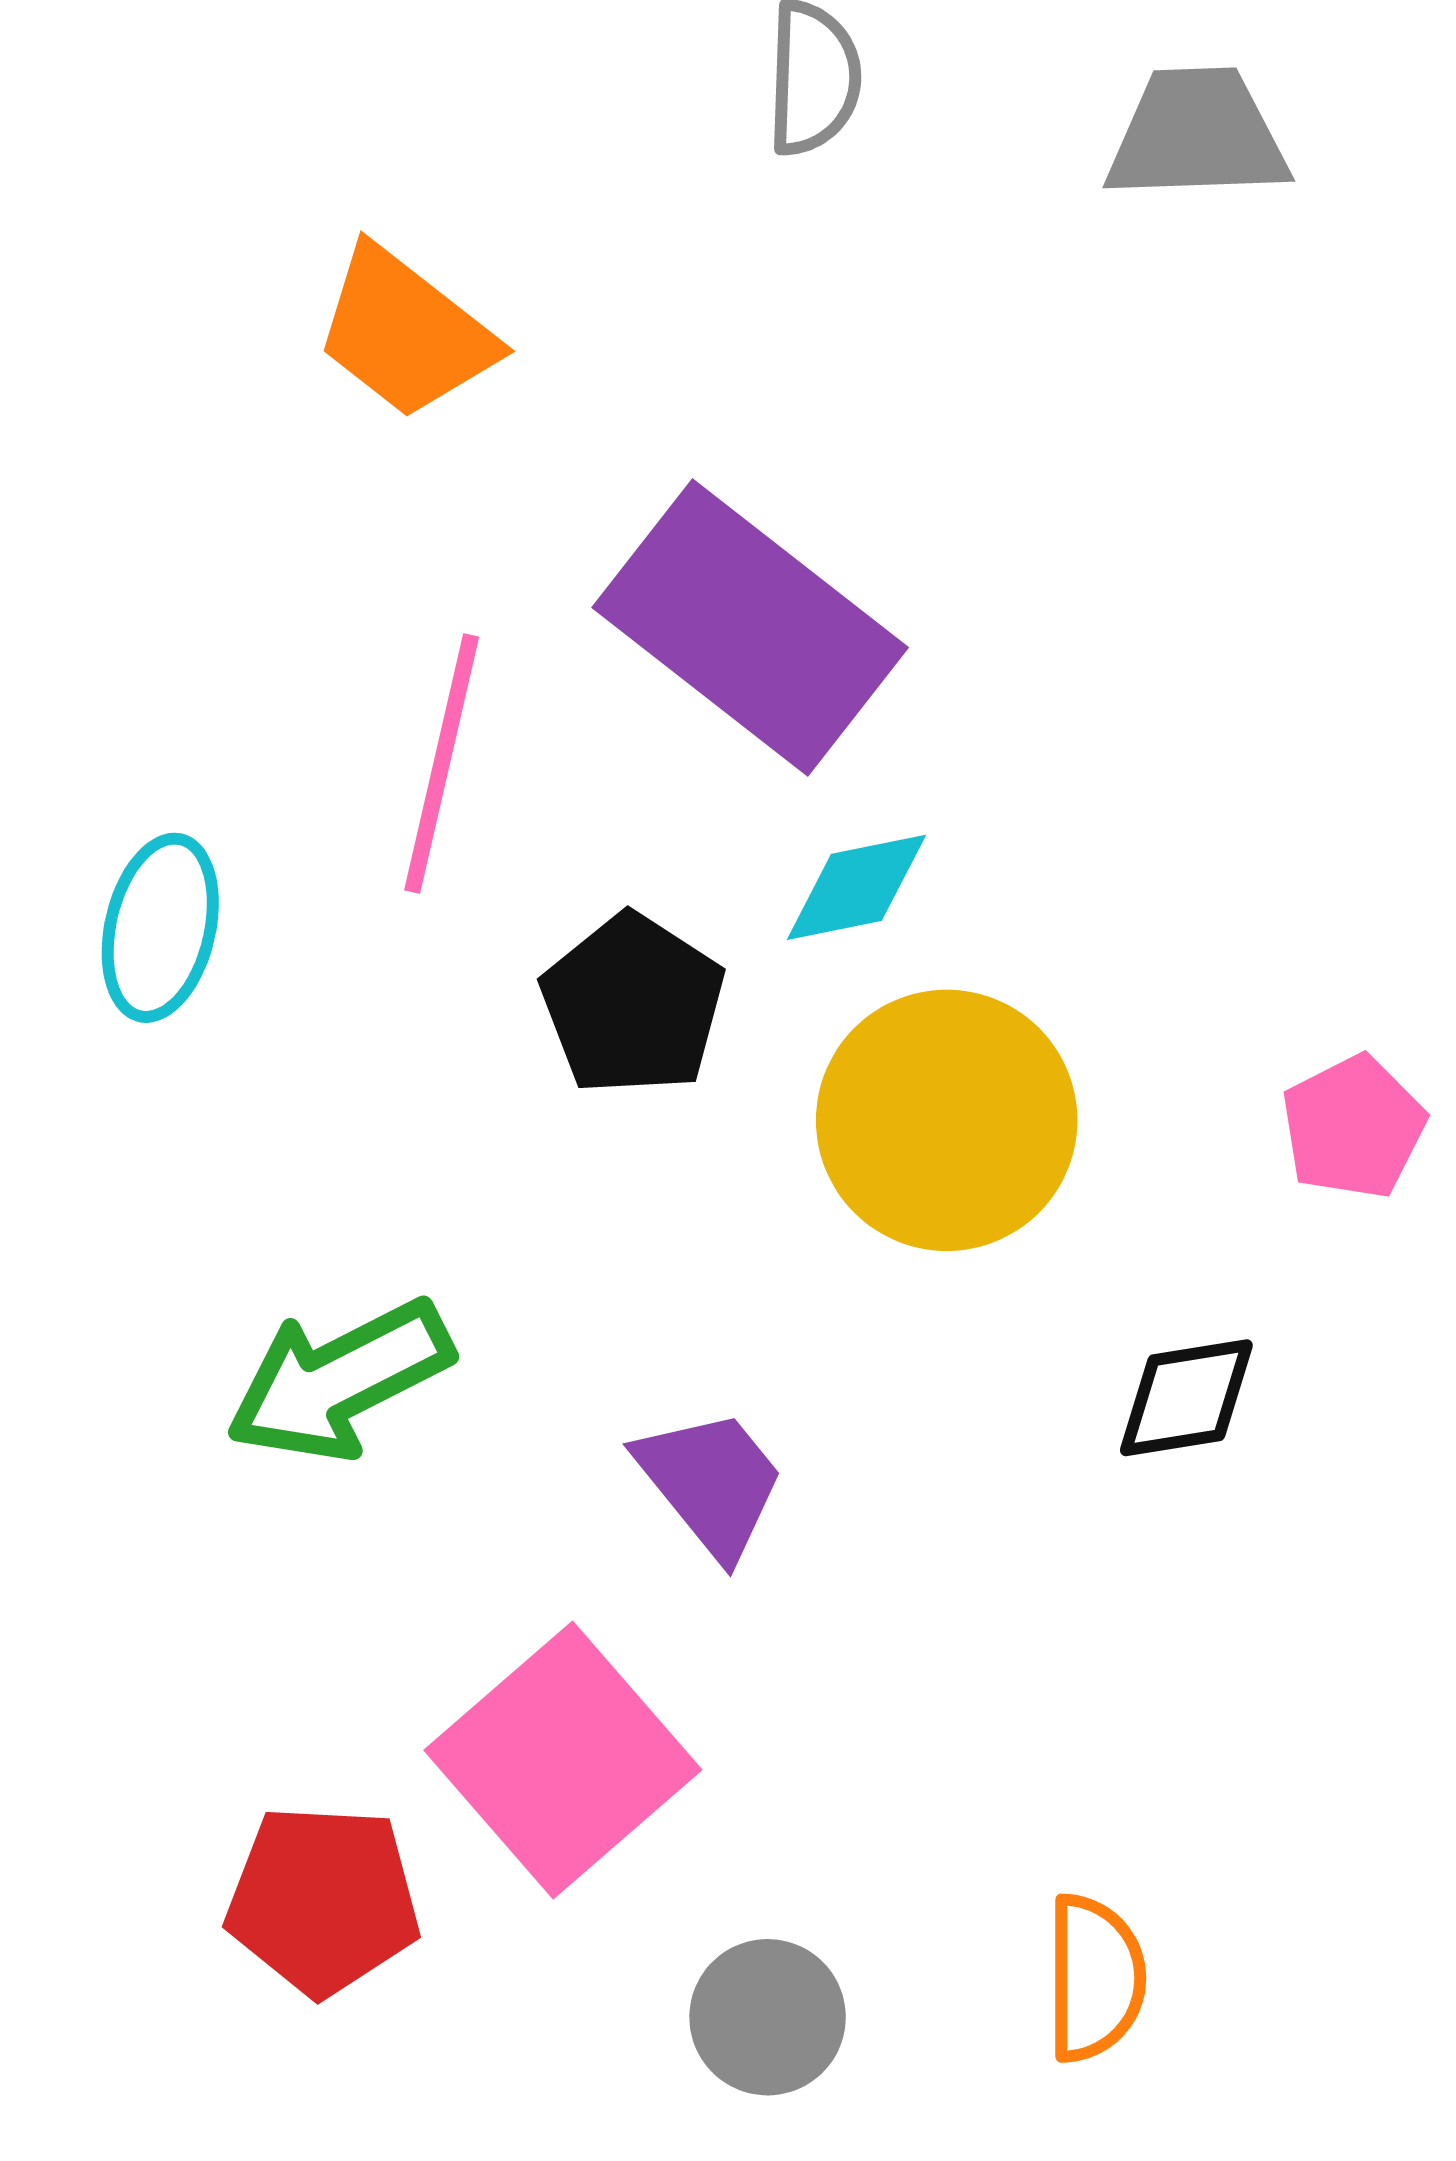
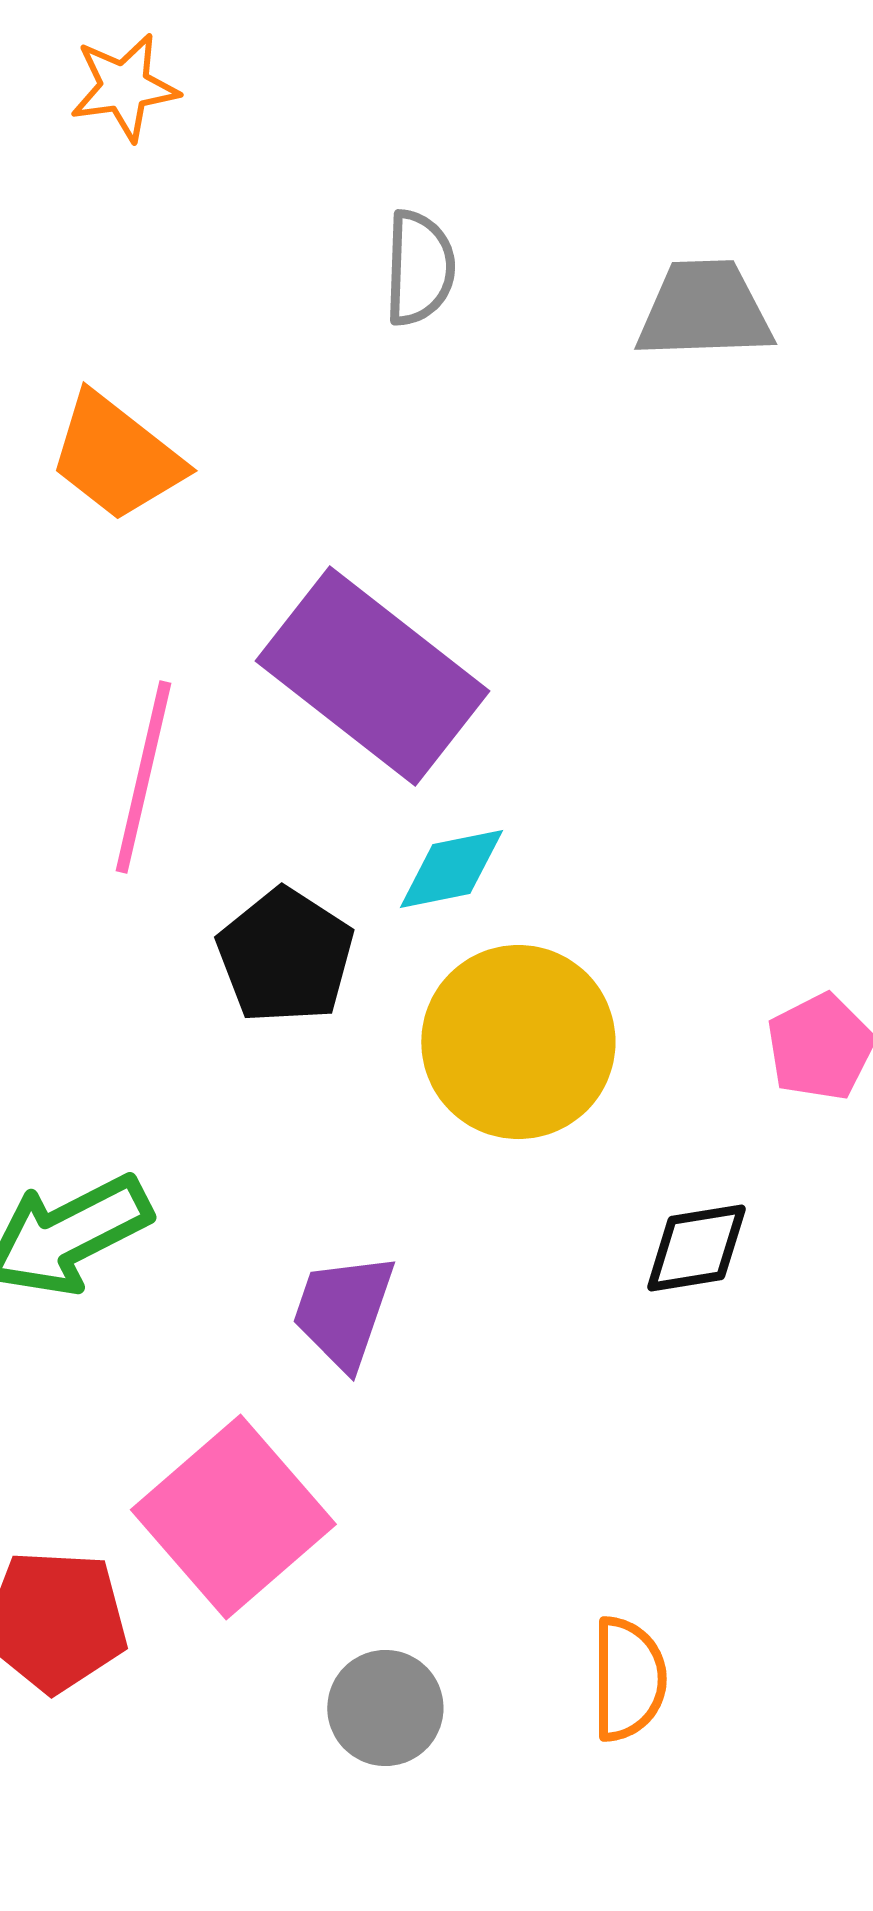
purple trapezoid: (711, 1483) -> (343, 1311), turned -122

